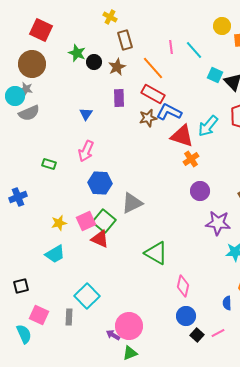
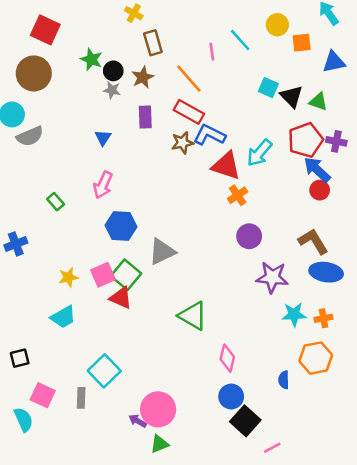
cyan line: (194, 50) -> (240, 40), moved
gray star: (26, 89) -> (112, 90), moved
green rectangle: (49, 164) -> (56, 202), turned 32
pink line: (218, 333) -> (272, 448), moved
black square: (197, 335) -> (245, 421), size x1.6

